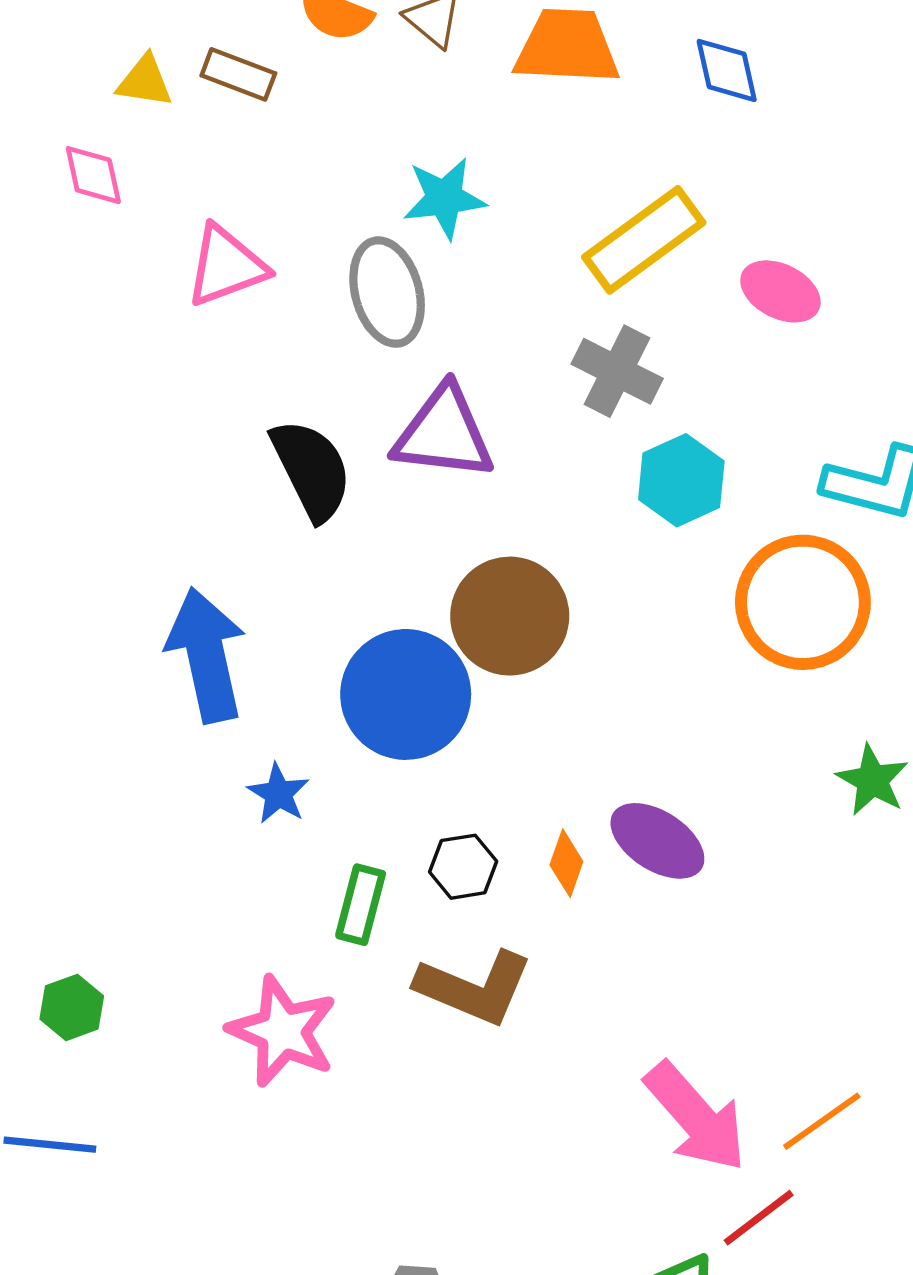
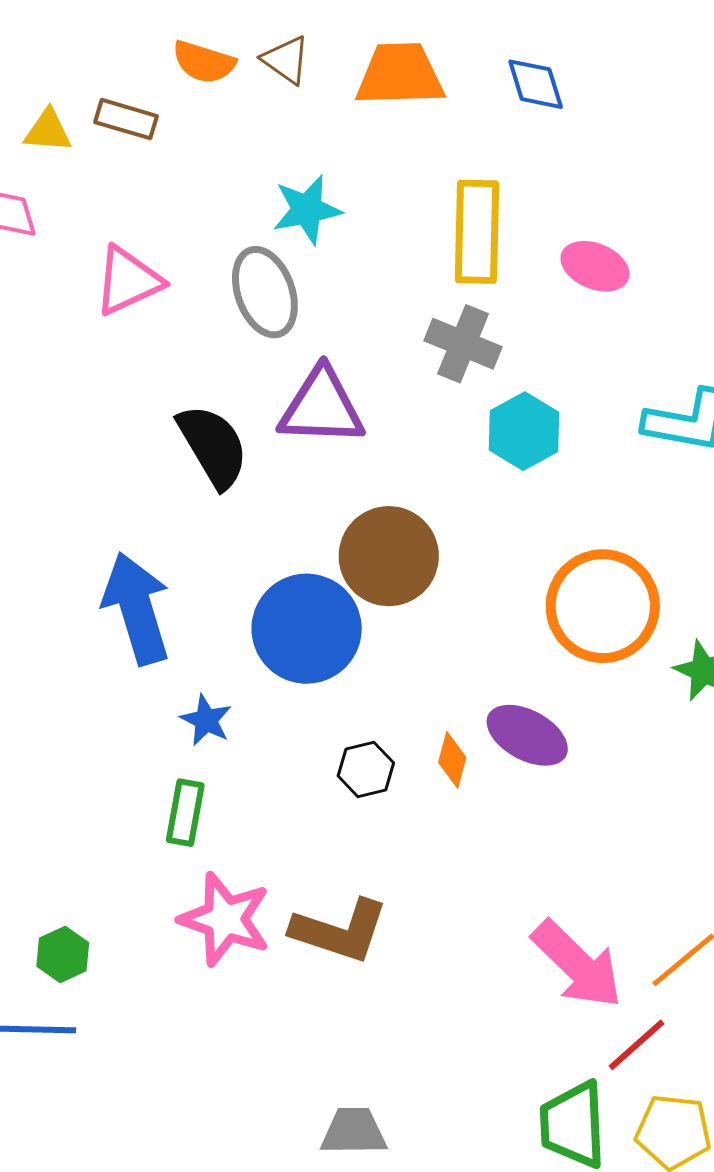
yellow rectangle: (644, 240) -> (477, 232), turned -48
orange circle: (803, 602) -> (603, 606), moved
green rectangle: (361, 905) -> (185, 813), moved
brown L-shape: (474, 988) -> (340, 931), moved
green hexagon: (72, 1007) -> (63, 954), moved

